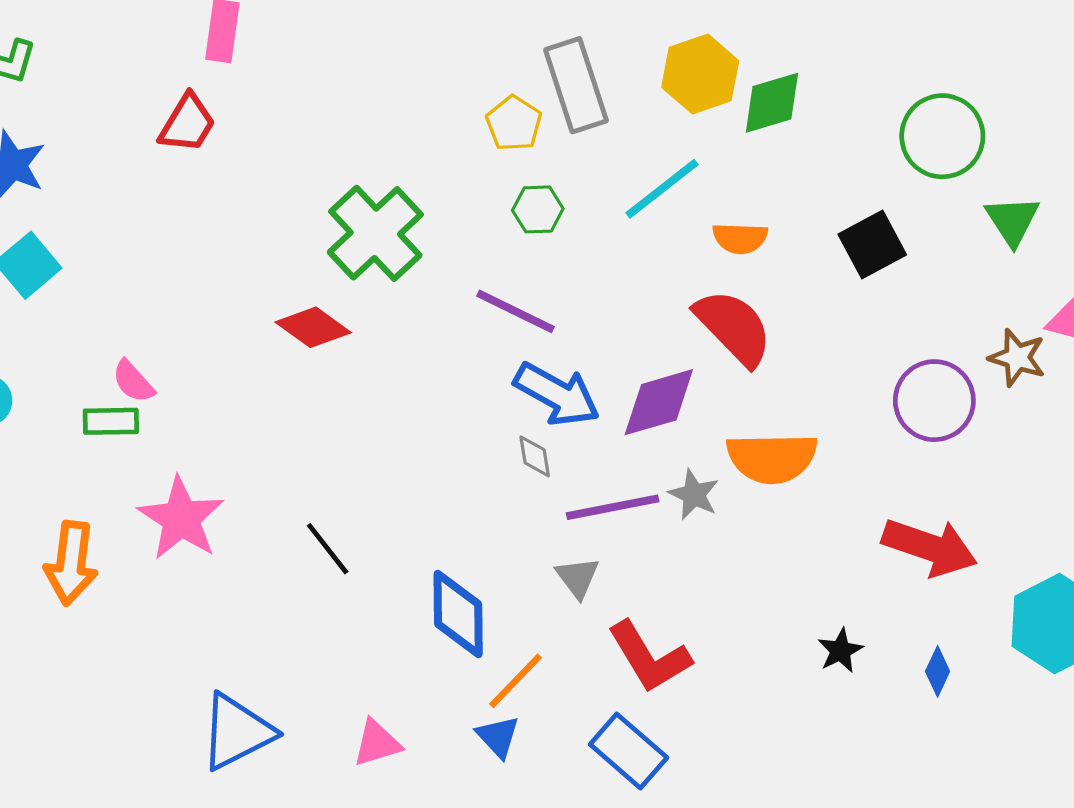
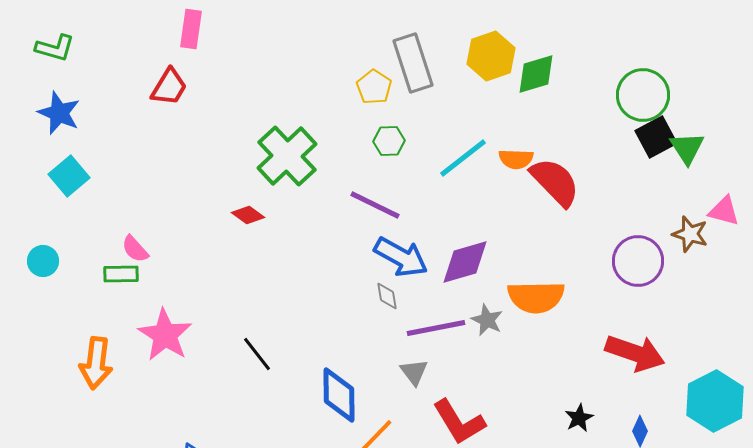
cyan line: (662, 189) -> (463, 158), moved
black square: (872, 244) -> (656, 137), moved
red diamond: (313, 327) -> (248, 215), size x0.7
red semicircle: (734, 327) -> (555, 182), moved

